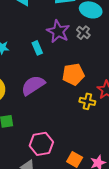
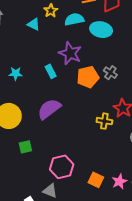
gray cross: (83, 33) -> (110, 73), moved
orange pentagon: (73, 74) -> (88, 77), moved

